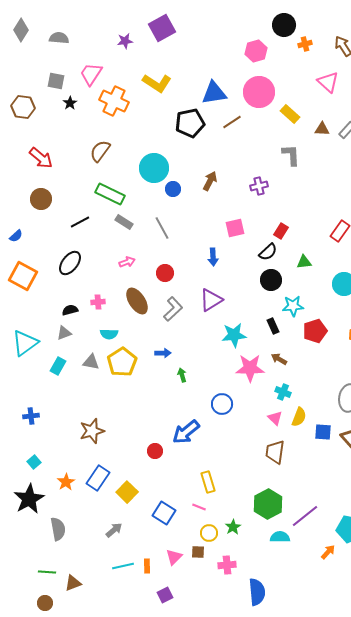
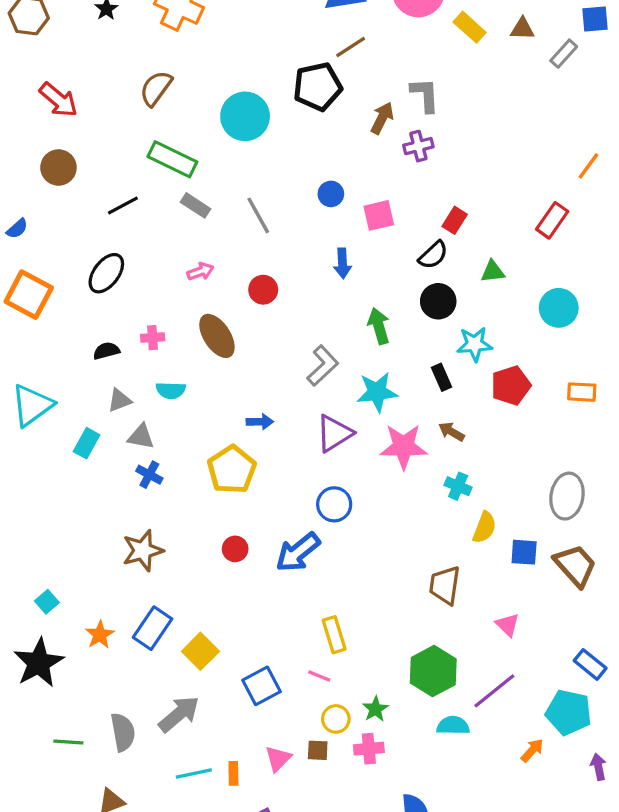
brown line: (232, 122) -> (351, 47), moved
black pentagon: (190, 123) -> (318, 87), moved
brown triangle: (322, 129) -> (522, 29), moved
gray L-shape: (291, 155) -> (425, 95), moved
brown arrow: (210, 181) -> (382, 118), moved
blue circle: (173, 189) -> (331, 194), moved
purple triangle: (211, 300) -> (334, 433), moved
gray L-shape: (173, 309) -> (323, 366), moved
gray triangle: (64, 333) -> (120, 400), moved
yellow pentagon: (122, 362) -> (232, 470), moved
green arrow: (182, 375) -> (379, 326), moved, size x1.5
blue circle: (222, 404) -> (334, 504), moved
blue cross: (31, 416) -> (149, 475), moved, turned 35
pink triangle: (275, 418) -> (508, 625), moved
red circle: (155, 451) -> (235, 549), moved
blue square: (164, 513) -> (262, 686), turned 30
gray semicircle: (58, 529) -> (123, 732), moved
gray arrow: (114, 530) -> (179, 714), size x1.5
pink cross: (227, 565) -> (369, 749), moved
green line: (47, 572) -> (68, 742), moved

